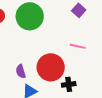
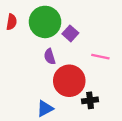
purple square: (79, 10) -> (70, 33), moved
purple semicircle: (21, 71) -> (50, 57), moved

